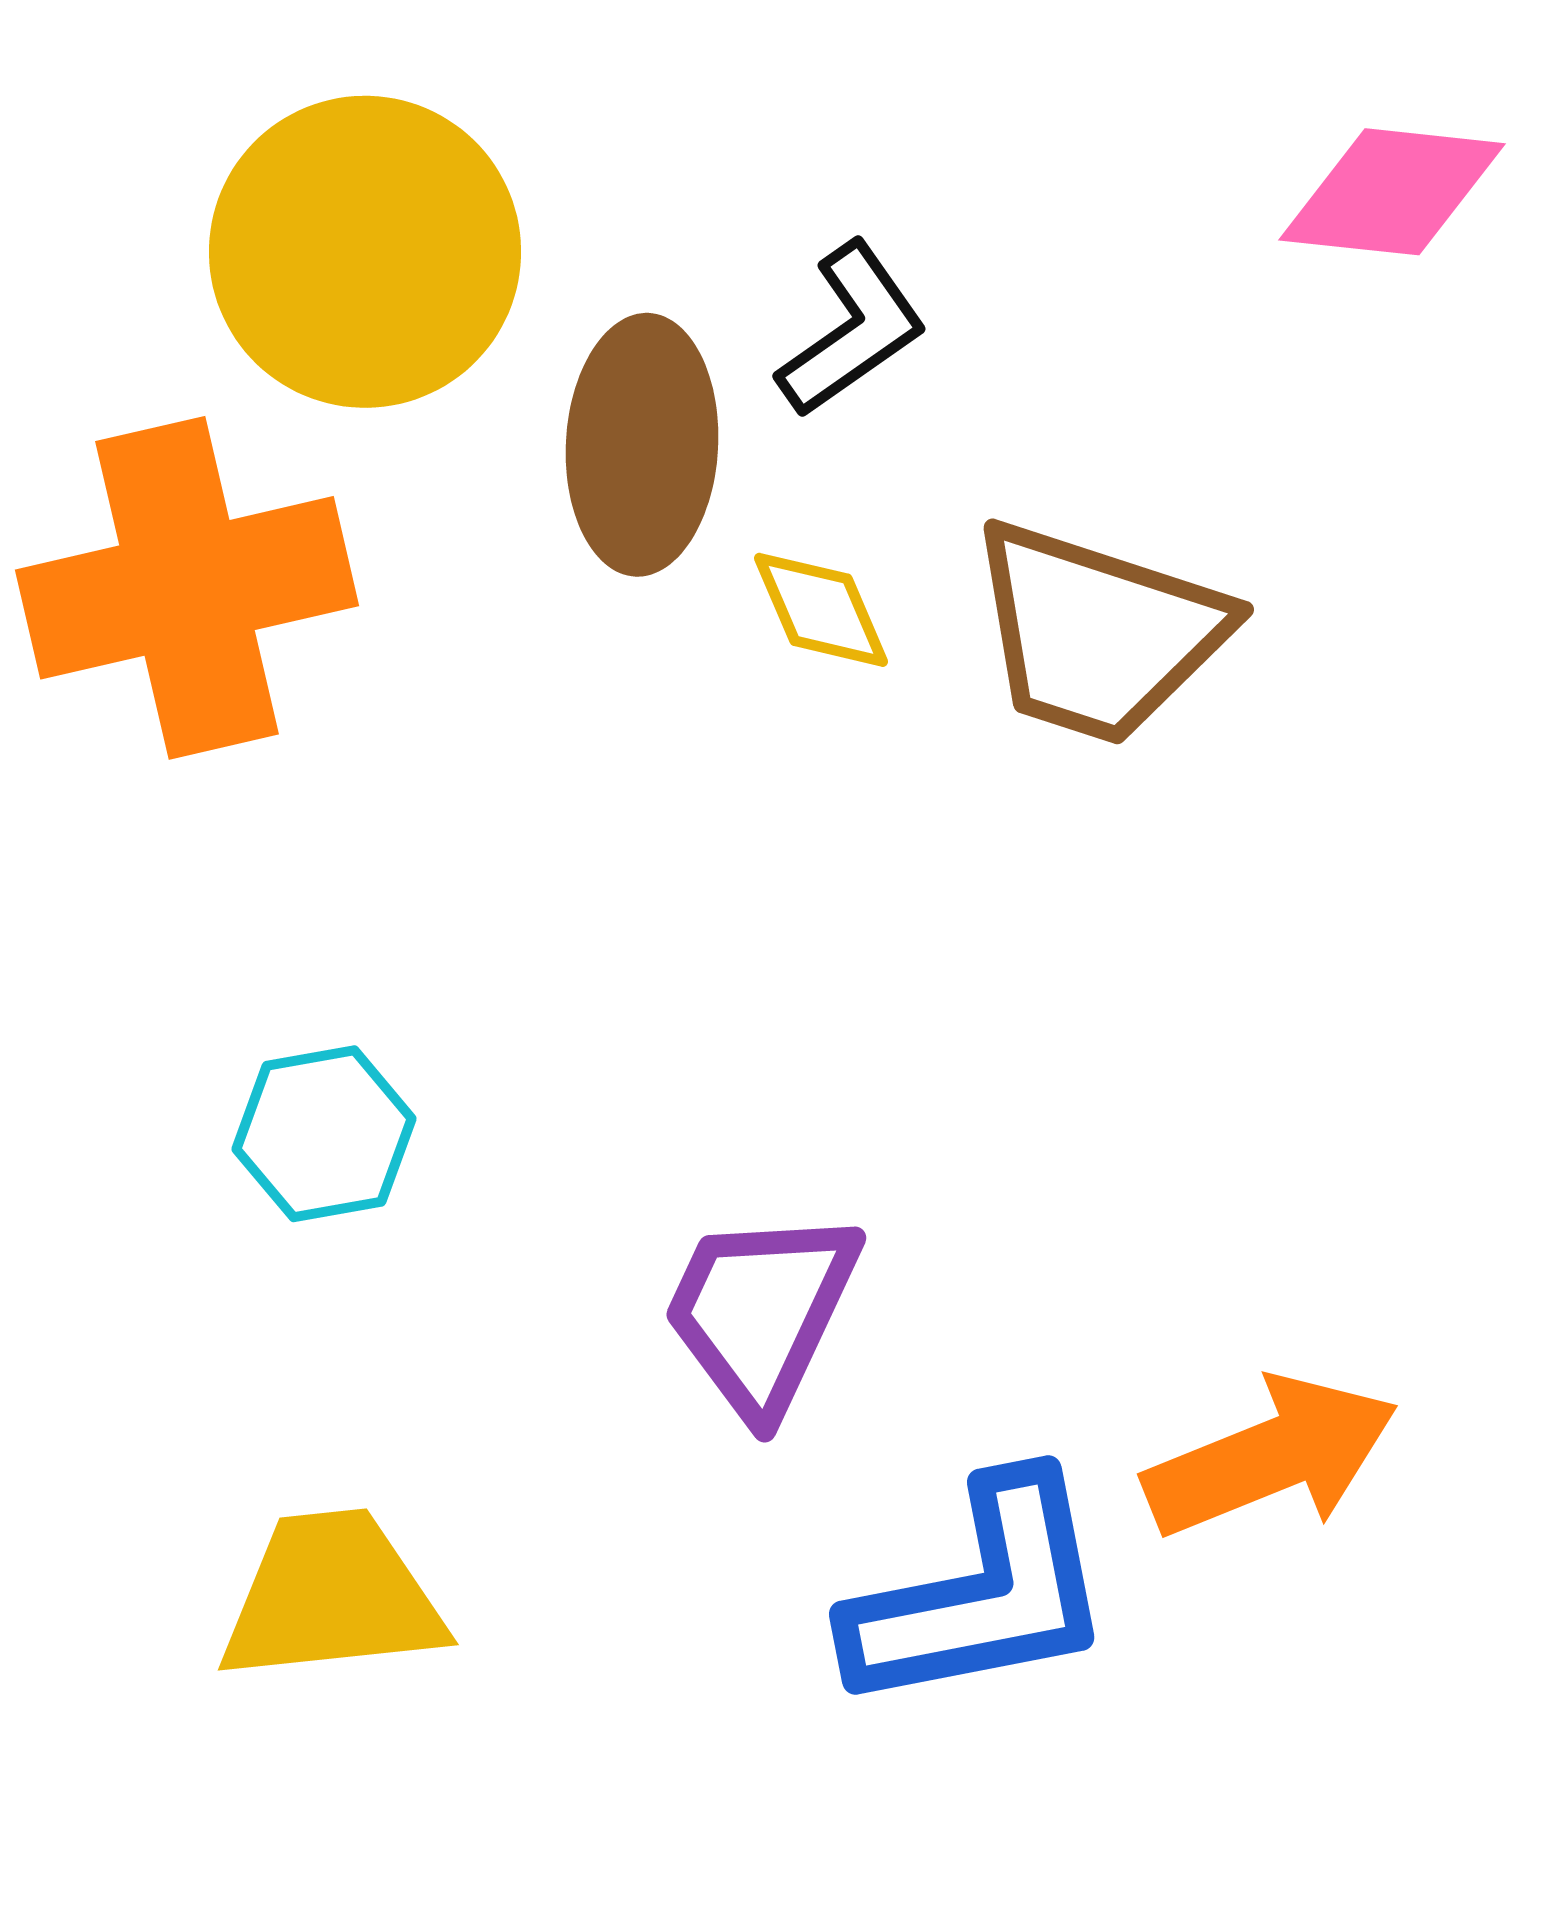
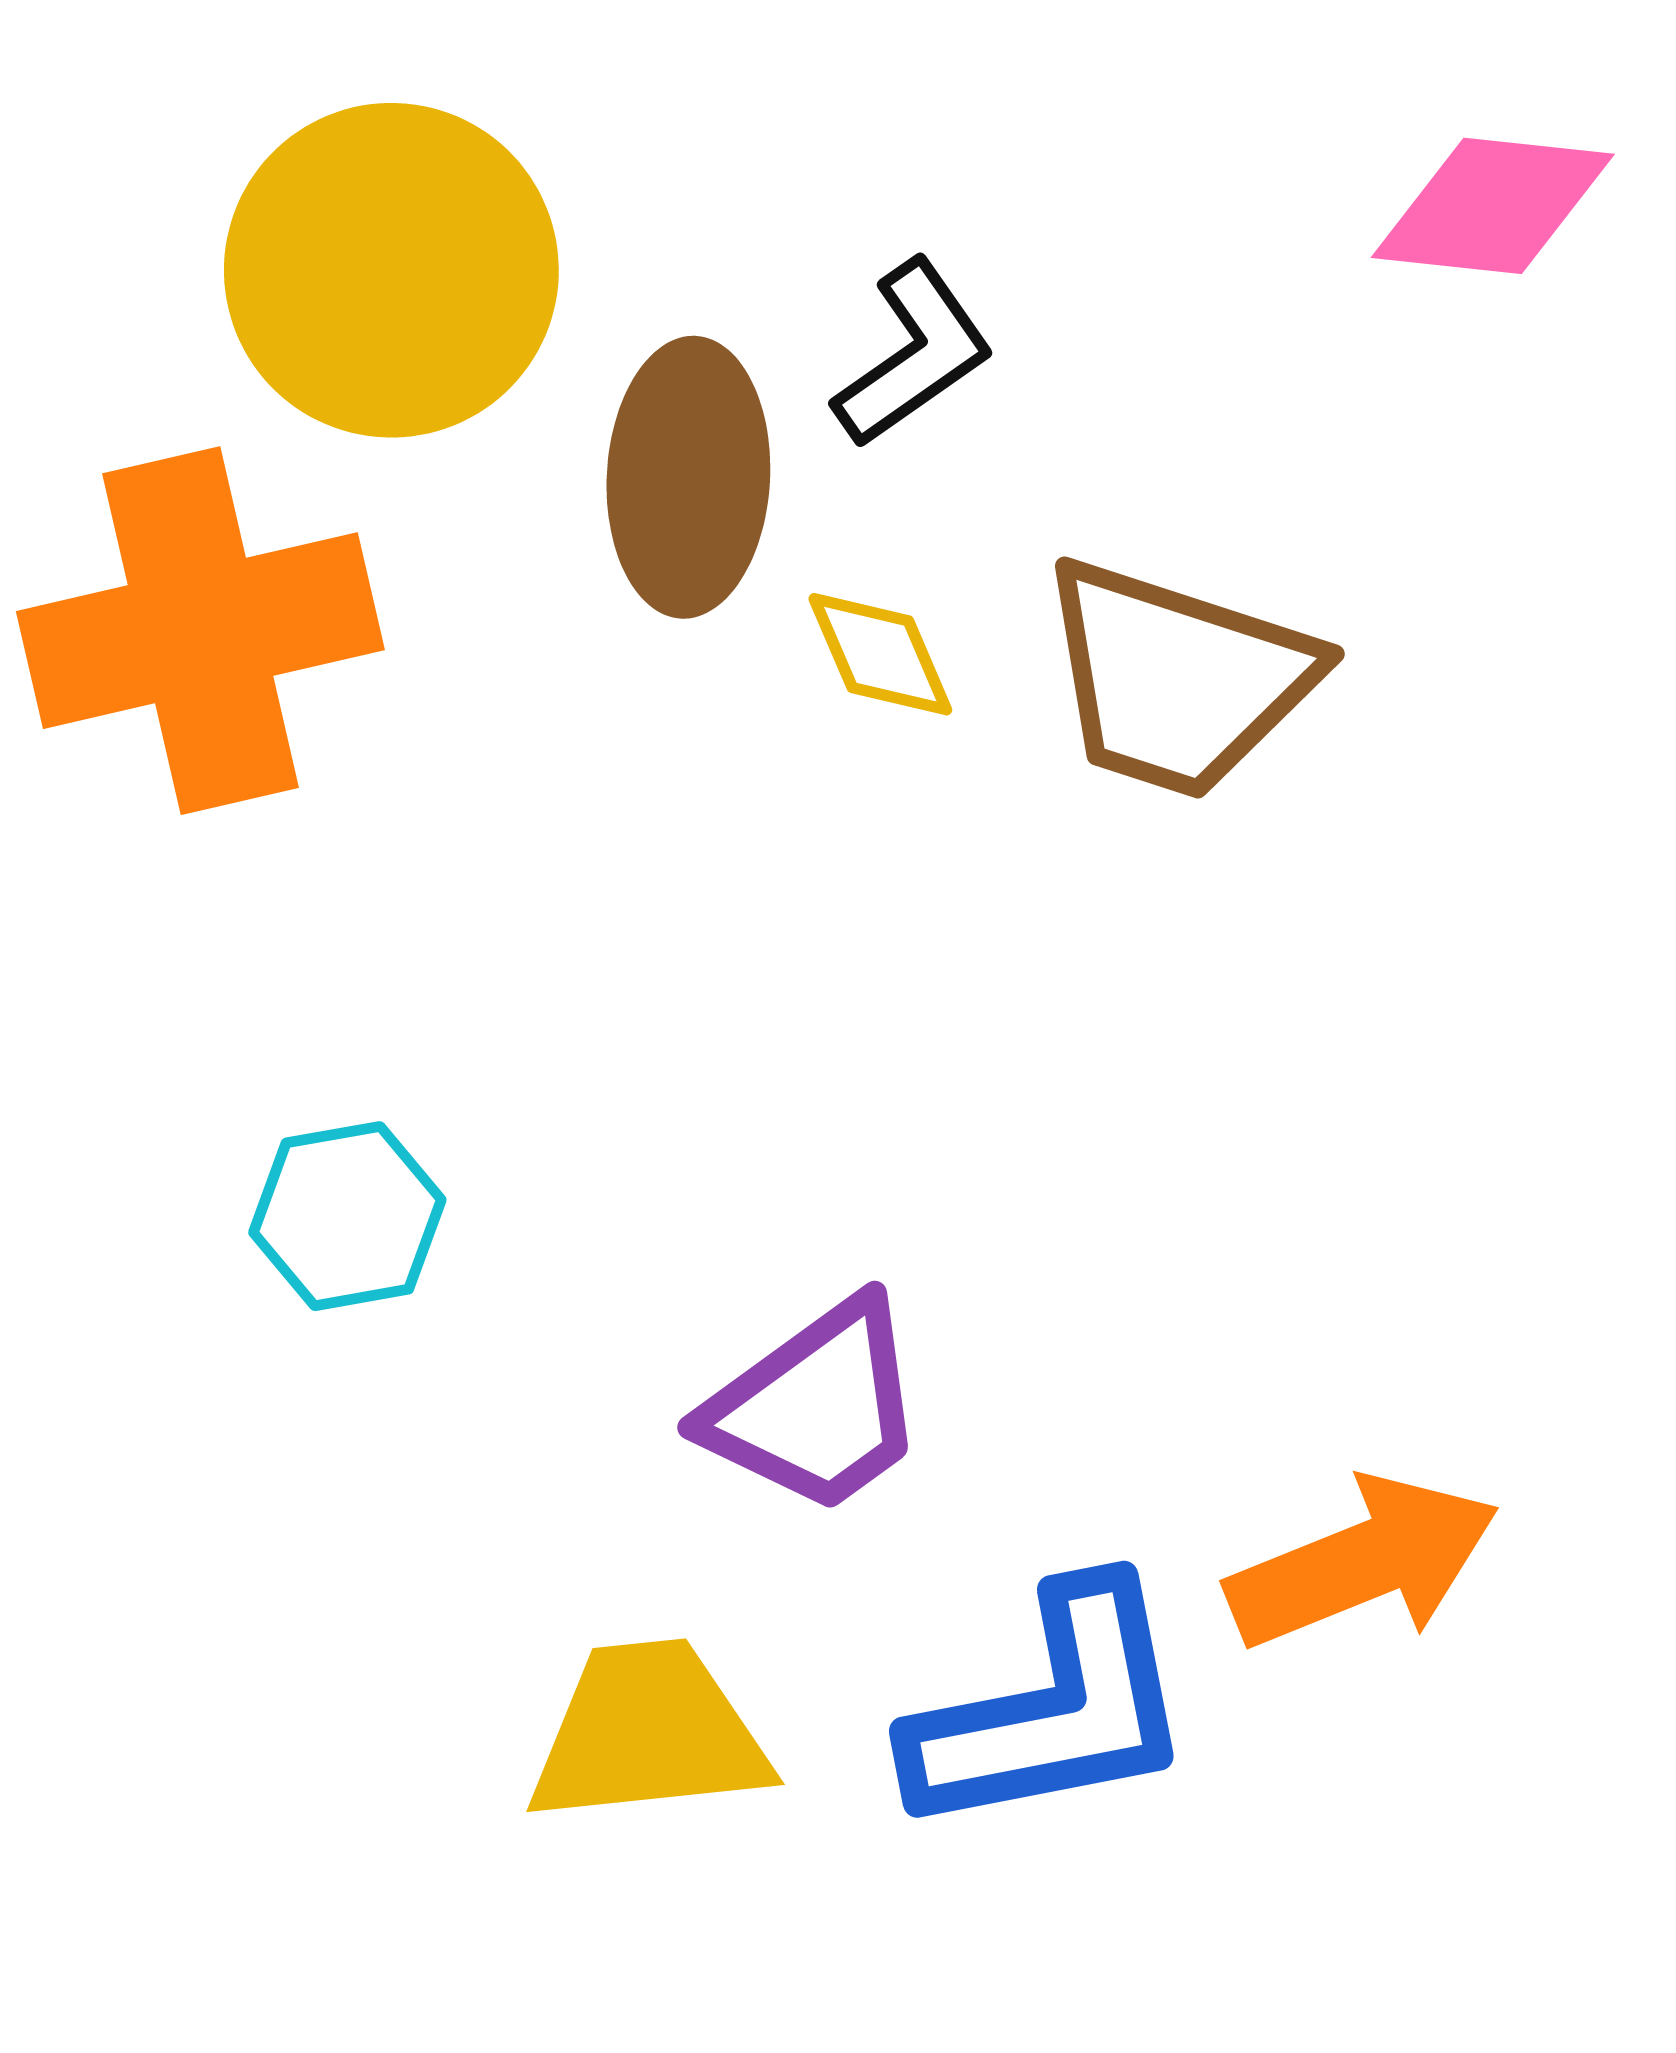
purple trapezoid: (761, 1312) -> (816, 1407), turned -151
yellow trapezoid: (332, 1597) -> (649, 1733), moved

